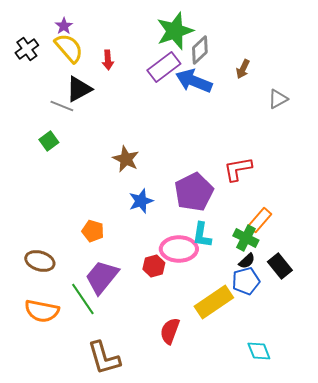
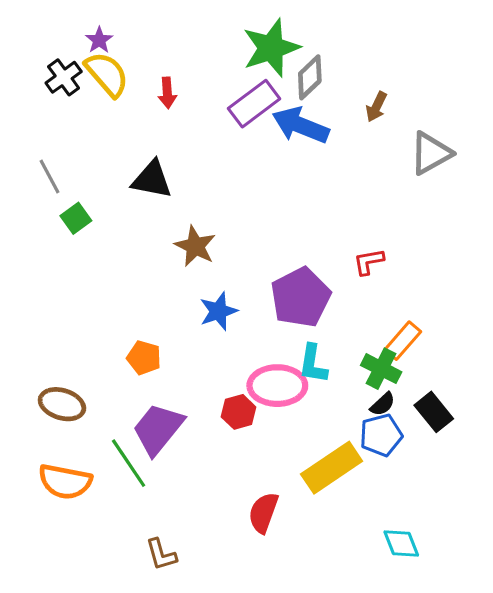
black cross: (27, 49) -> (64, 77), moved
black triangle: (79, 89) -> (152, 180), moved, turned 40
gray triangle: (278, 99) -> (431, 153), size x1.4
gray line: (62, 106) -> (50, 176), moved, turned 40
red L-shape: (238, 169) -> (369, 262), size x0.7
brown L-shape: (104, 358) -> (161, 554), size x0.6

